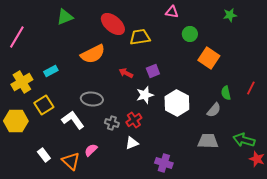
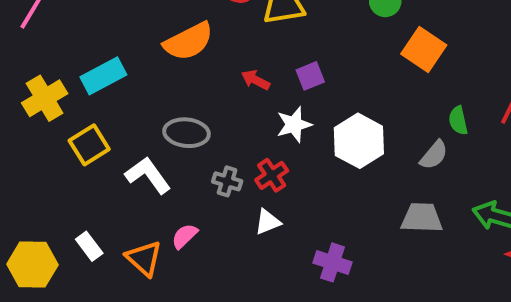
cyan rectangle: (51, 71) -> (103, 76), size x1.5
yellow hexagon: (16, 121) -> (32, 264), moved

